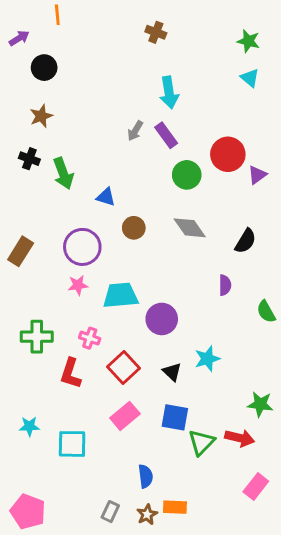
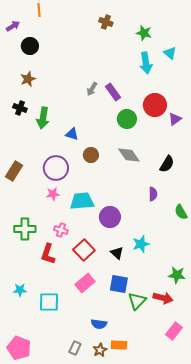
green star: (248, 41) -> (144, 33), moved
cyan arrow: (169, 93) -> (146, 63), moved
green arrow: (63, 173) -> (43, 118), turned 30
blue semicircle: (146, 476) -> (99, 324), turned 105

